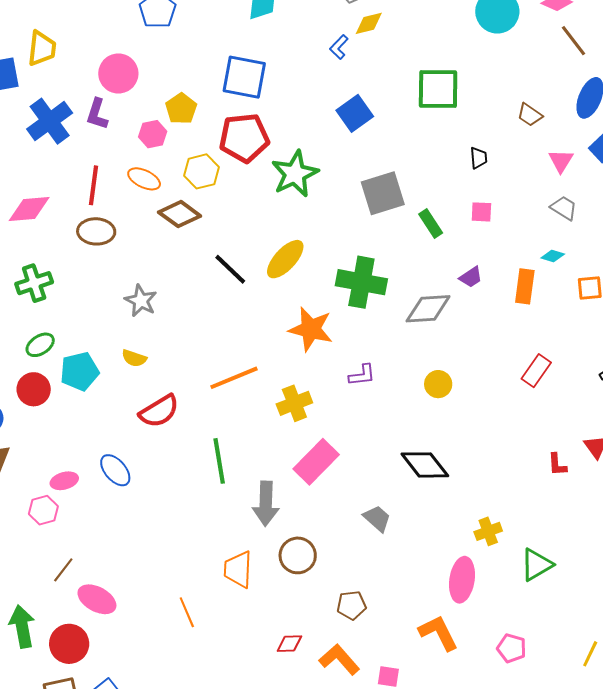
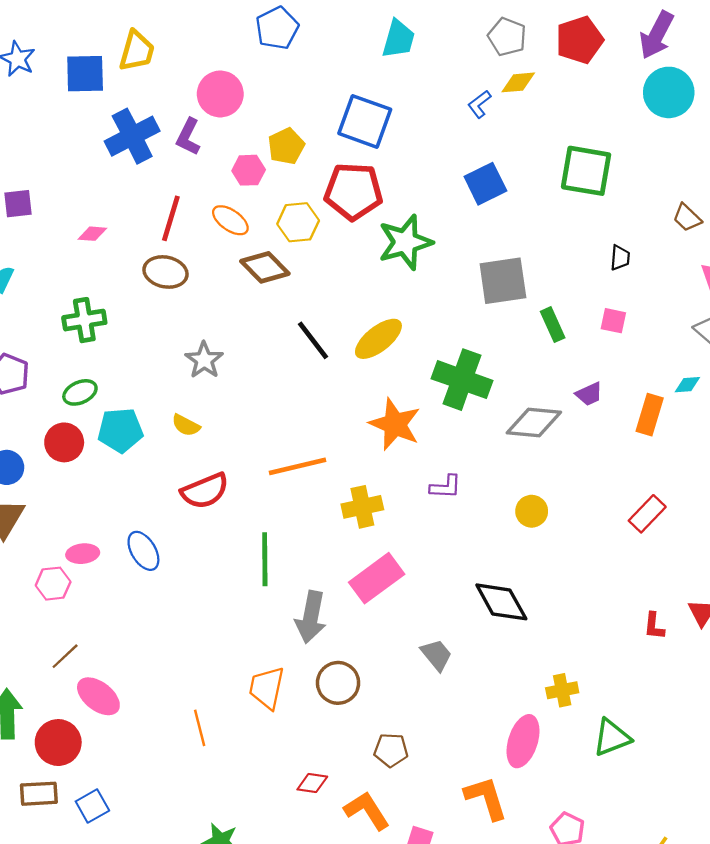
pink diamond: (29, 209) -> (92, 234), size x0.6
cyan diamond: (553, 256) -> (687, 385), turned -30

